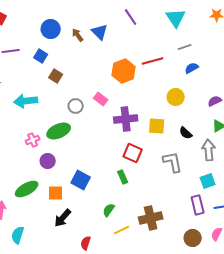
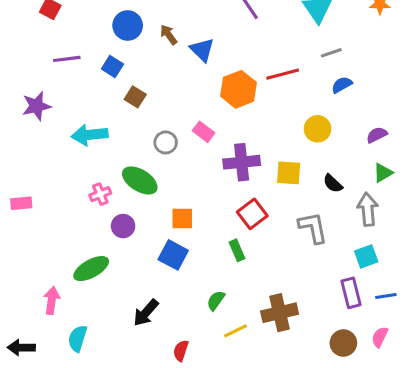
blue triangle: (100, 32) -> (202, 50), moved
green ellipse: (59, 131) -> (140, 180), turned 55
red square: (133, 153) -> (252, 214), turned 30
orange square: (56, 193) -> (182, 218), moved

